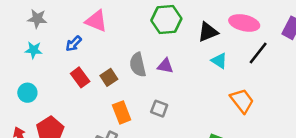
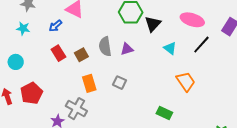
black triangle: (208, 32) -> (153, 24), moved, turned -30
purple triangle: (165, 66) -> (127, 49), turned -32

